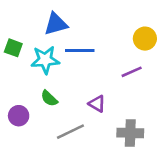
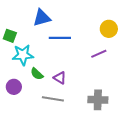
cyan star: (45, 60) -> (23, 55), moved
purple triangle: (97, 104) -> (60, 78), moved
gray line: (70, 132) -> (53, 99), turned 35

